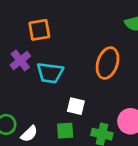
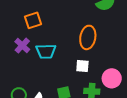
white square: (76, 106) -> (82, 66), moved

